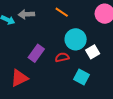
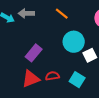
red semicircle: (62, 57) -> (52, 76), moved
red triangle: (19, 78) -> (31, 79), moved

